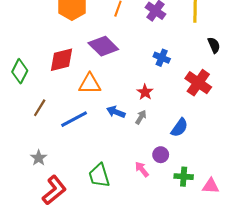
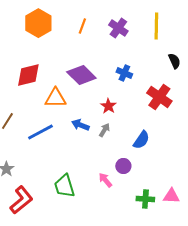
purple diamond: (103, 46) -> (81, 75), moved
green cross: (184, 177) -> (145, 199), moved

